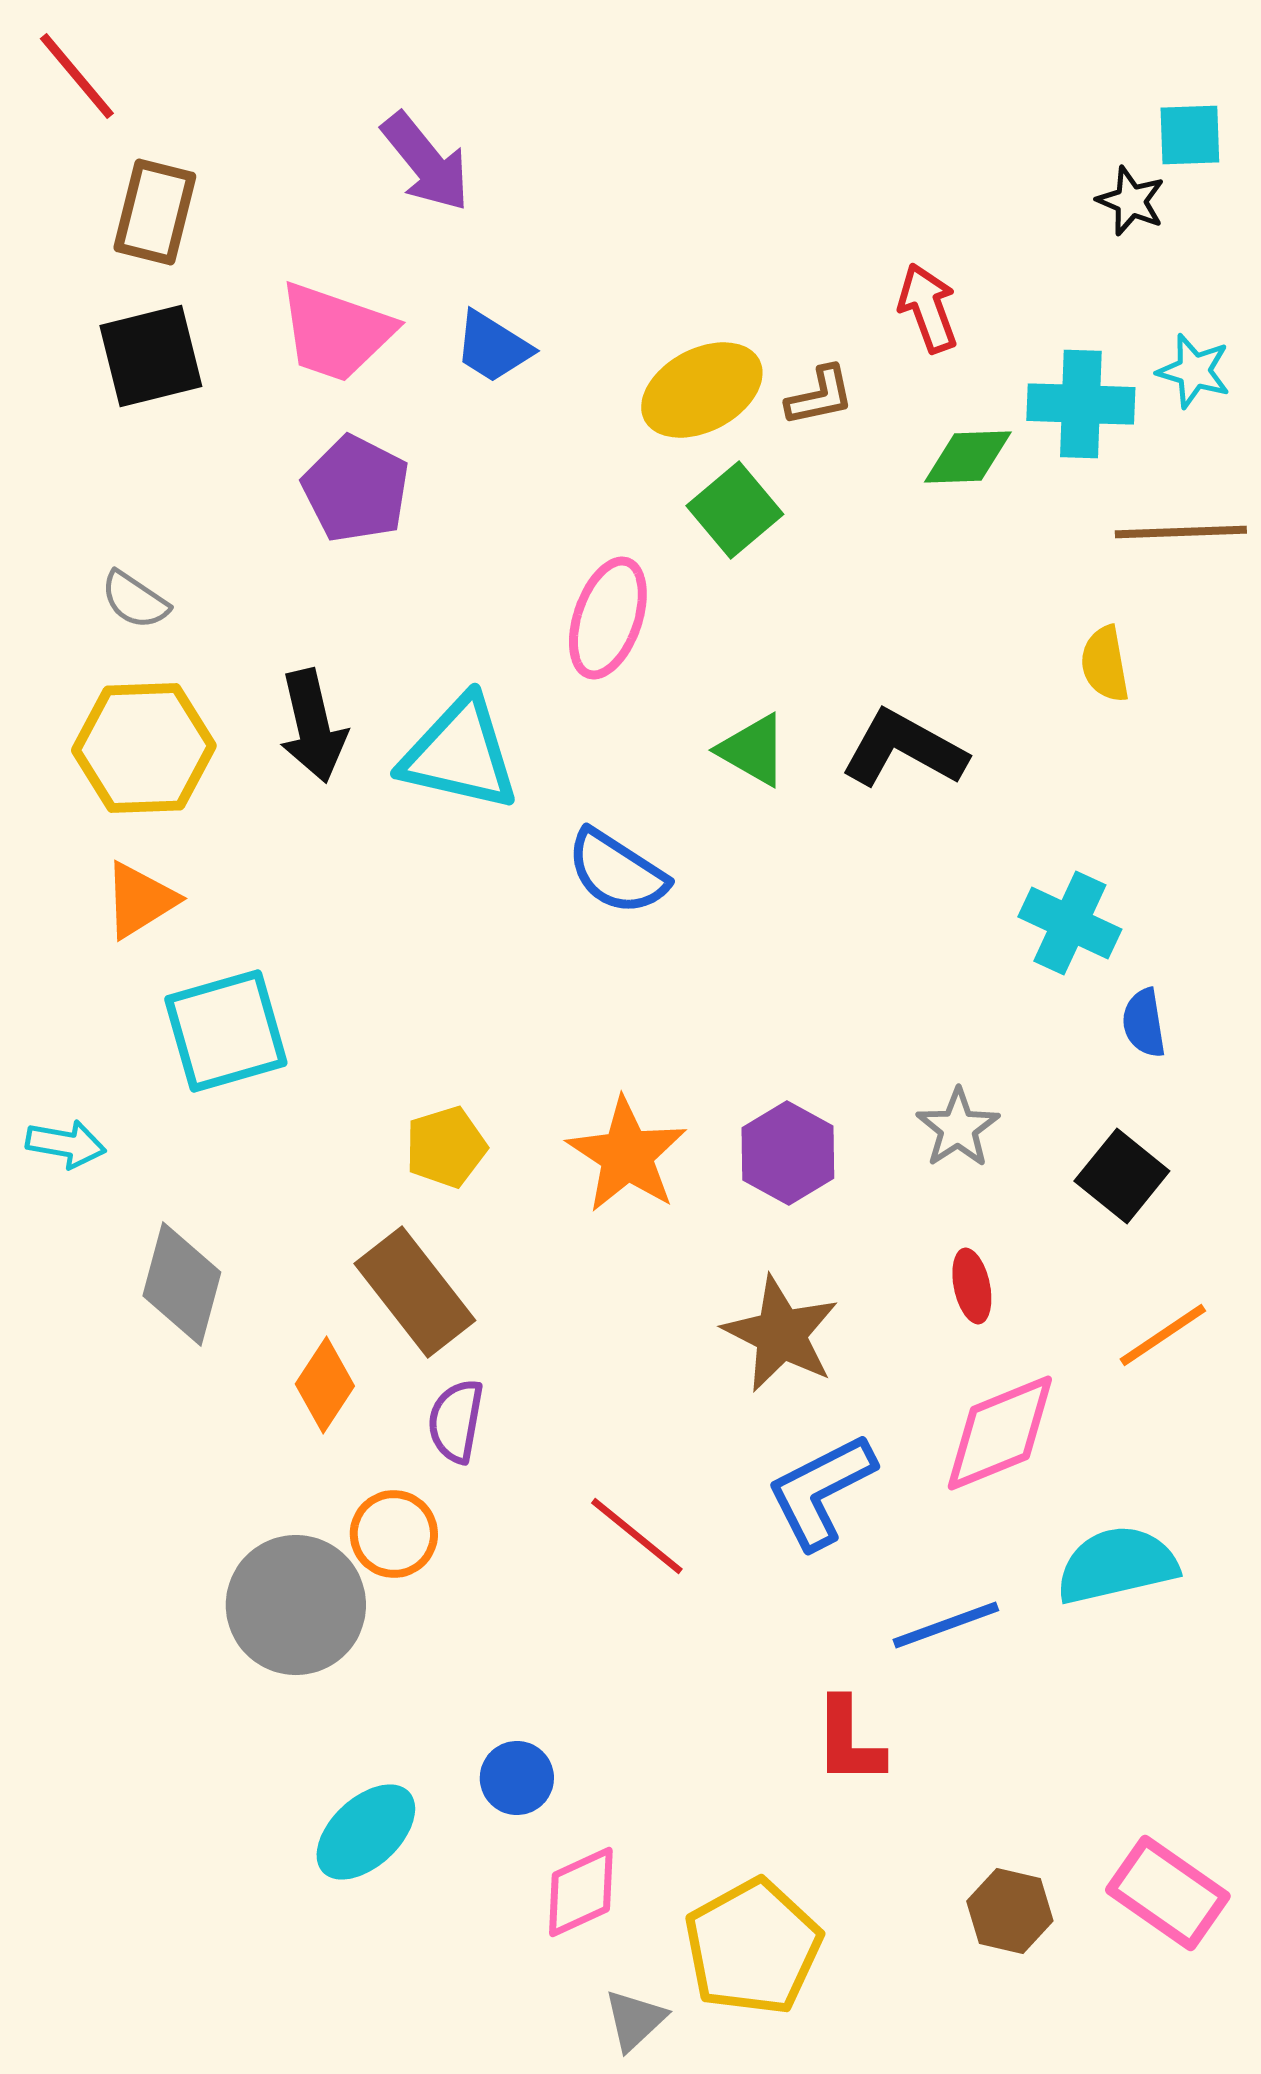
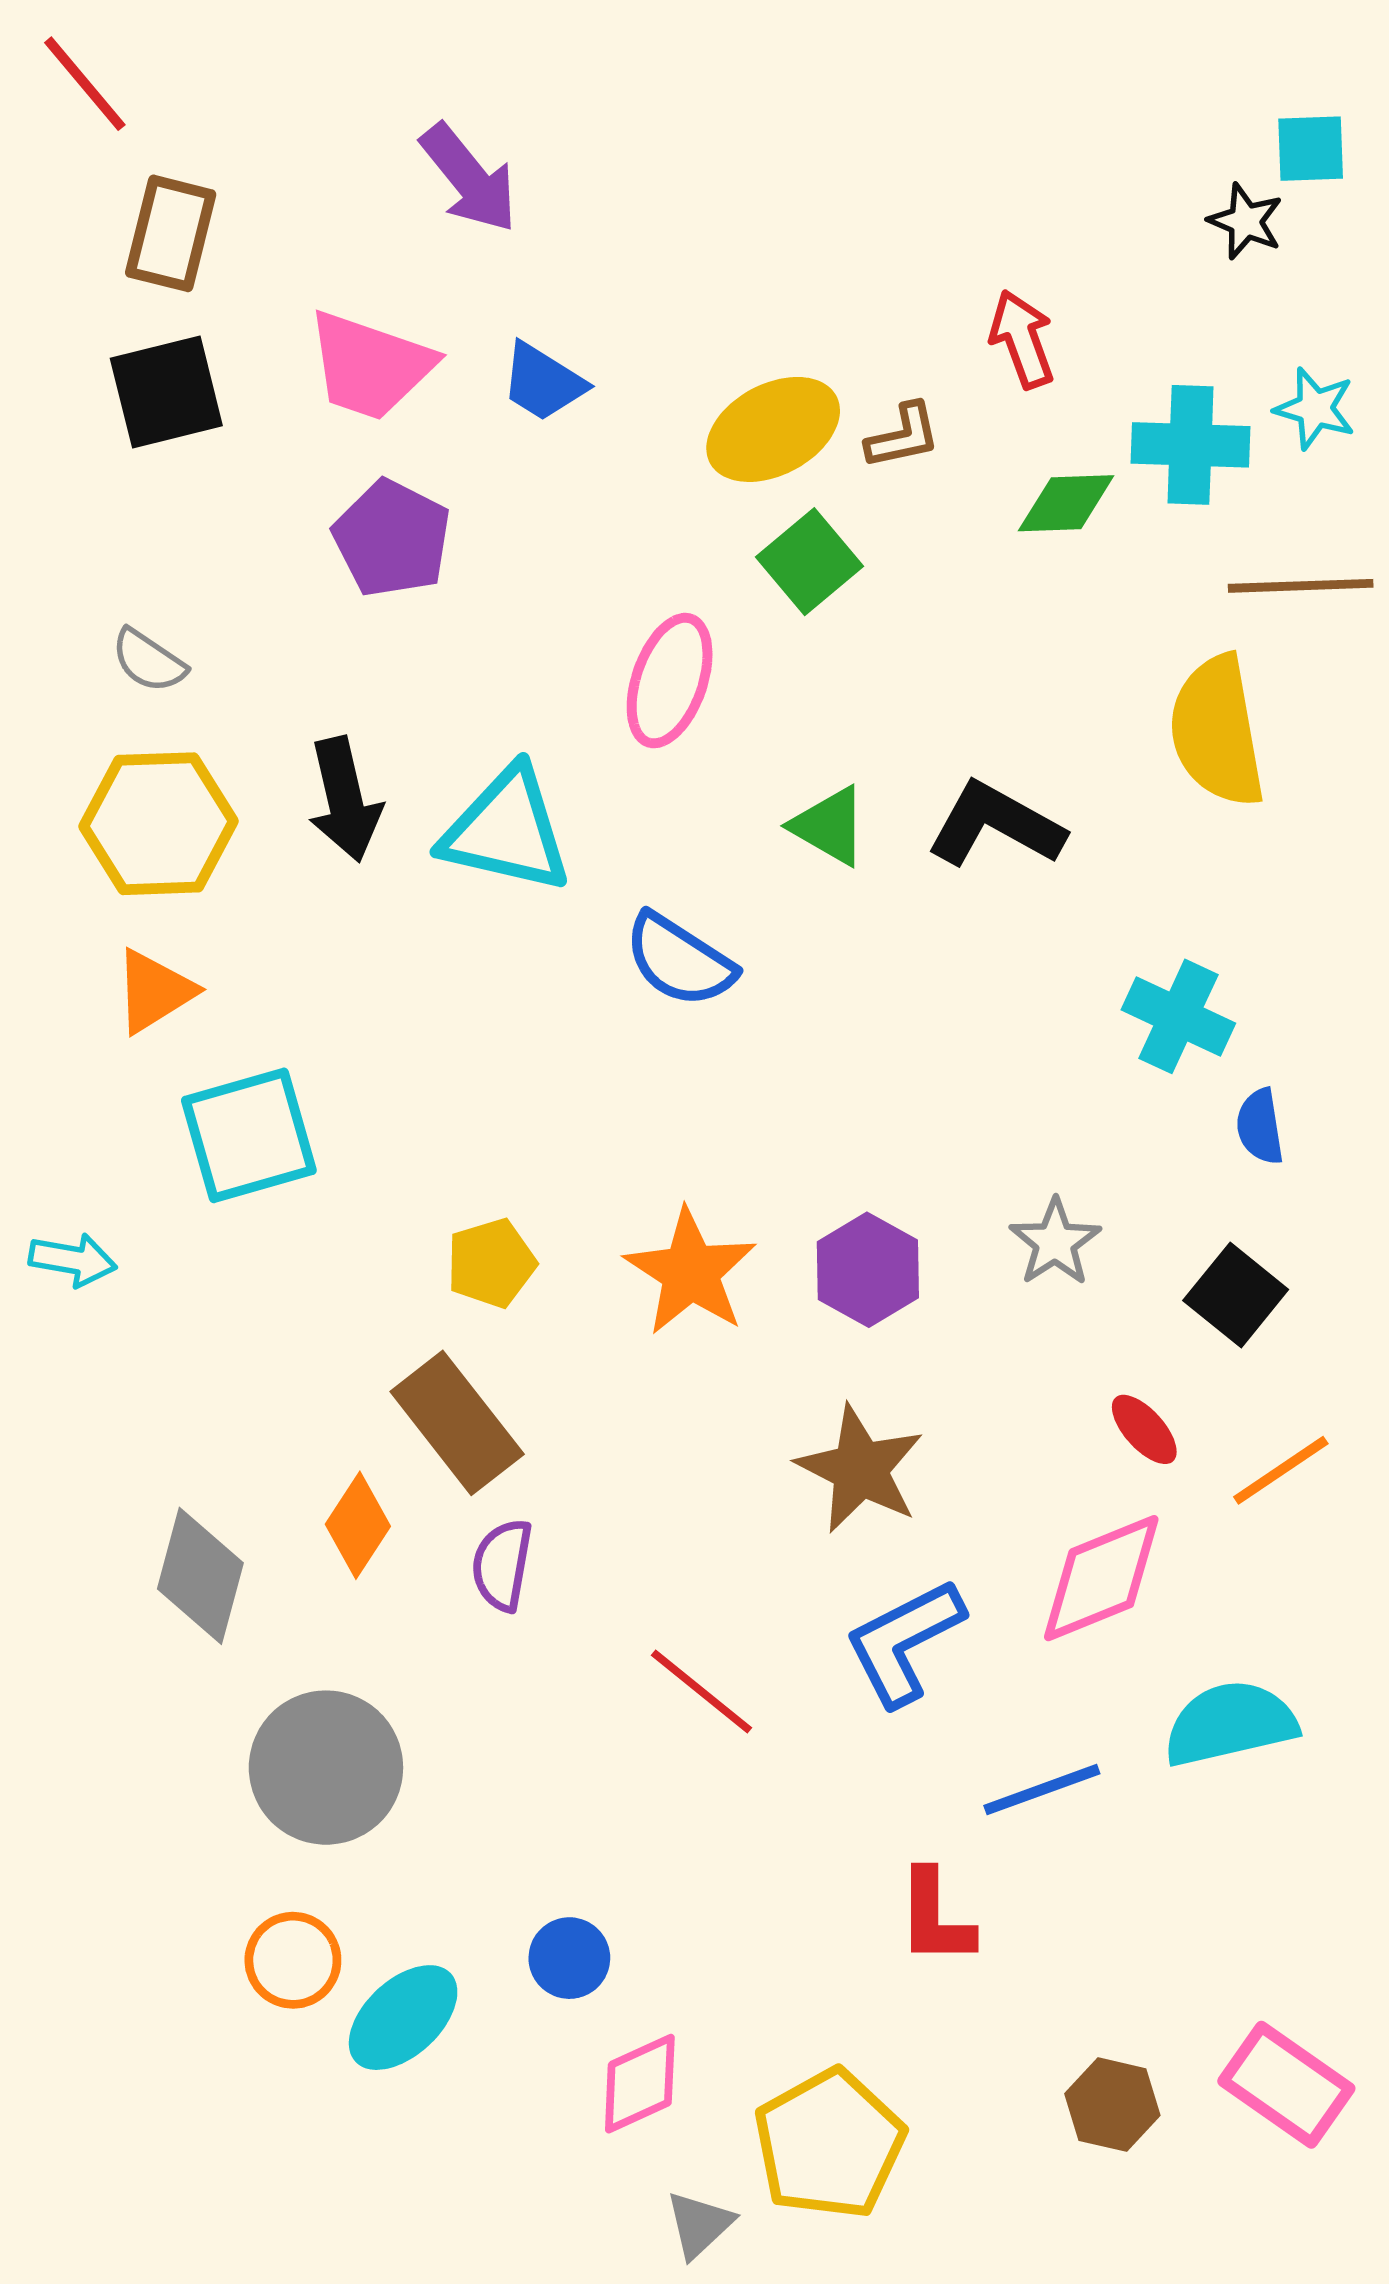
yellow semicircle: (1105, 664) -> (1217, 731), size x1.8
gray diamond: (182, 1284) -> (200, 1576), moved
red ellipse: (972, 1286) -> (1144, 1429), moved, turned -30
orange circle: (394, 1534) -> (293, 1960), moved

